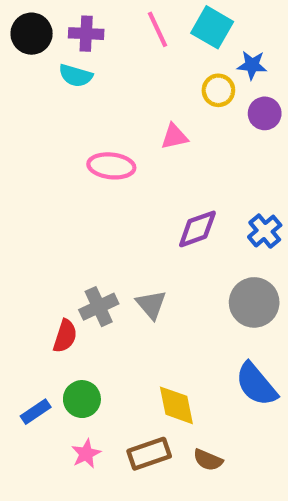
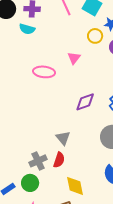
pink triangle: (174, 137) -> (74, 58), turned -40
gray cross: (99, 307) -> (38, 161), moved
red semicircle: (65, 336) -> (59, 160), moved

